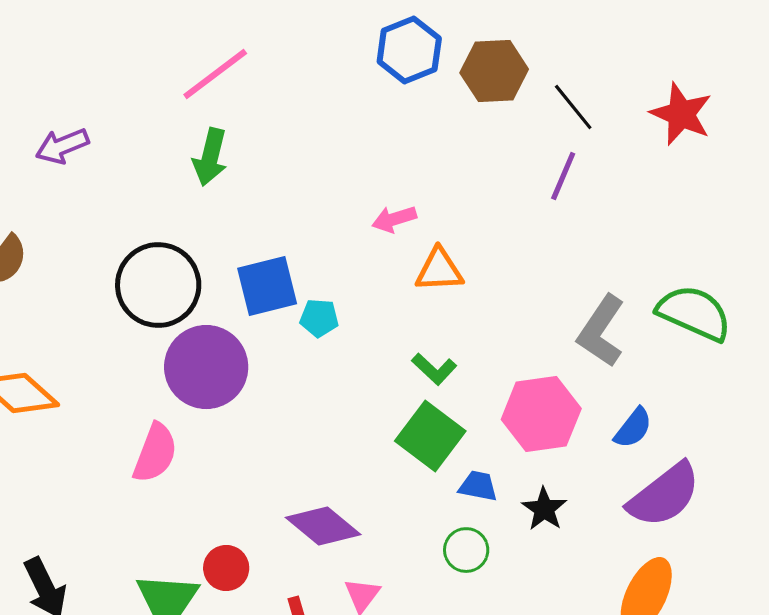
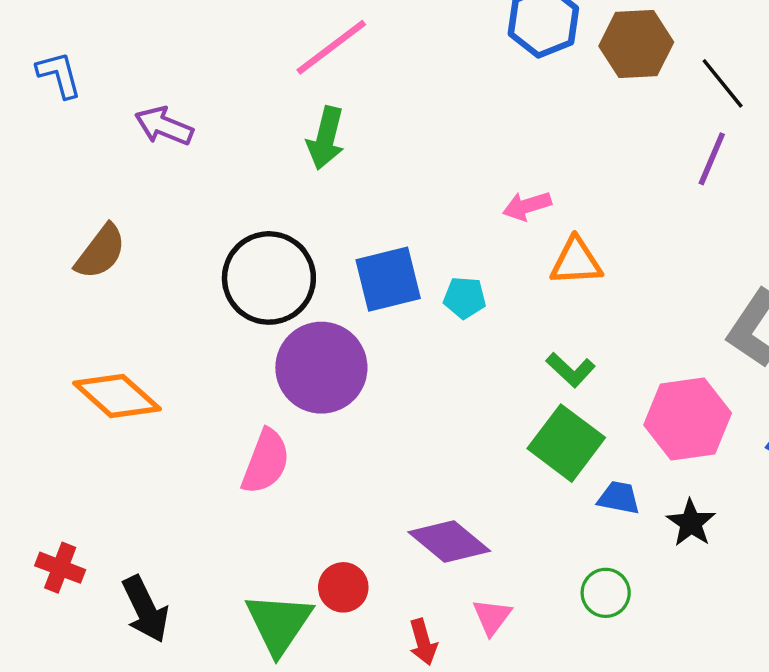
purple arrow: (62, 146) -> (164, 126), turned 44
cyan pentagon: (319, 318) -> (465, 298), moved
green circle: (466, 550) -> (606, 593), moved

